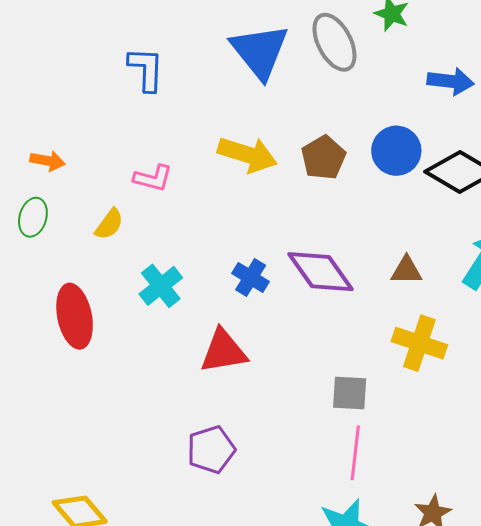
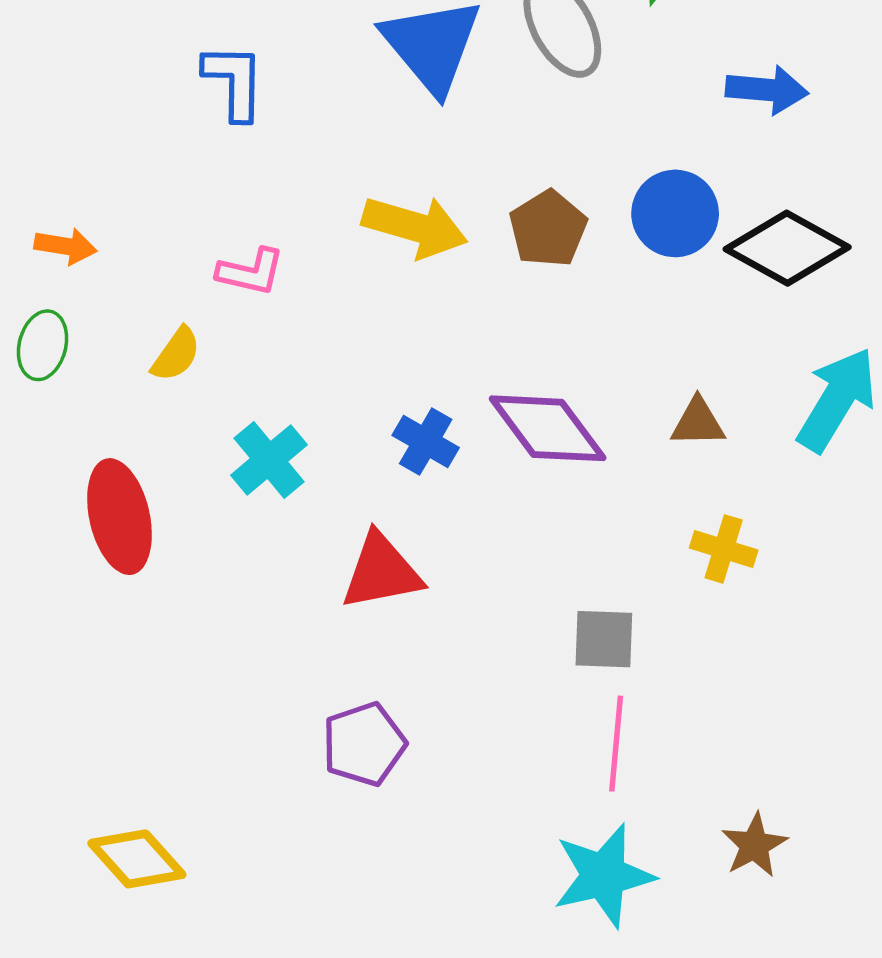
yellow cross: (419, 343) -> (724, 549), size x0.7

